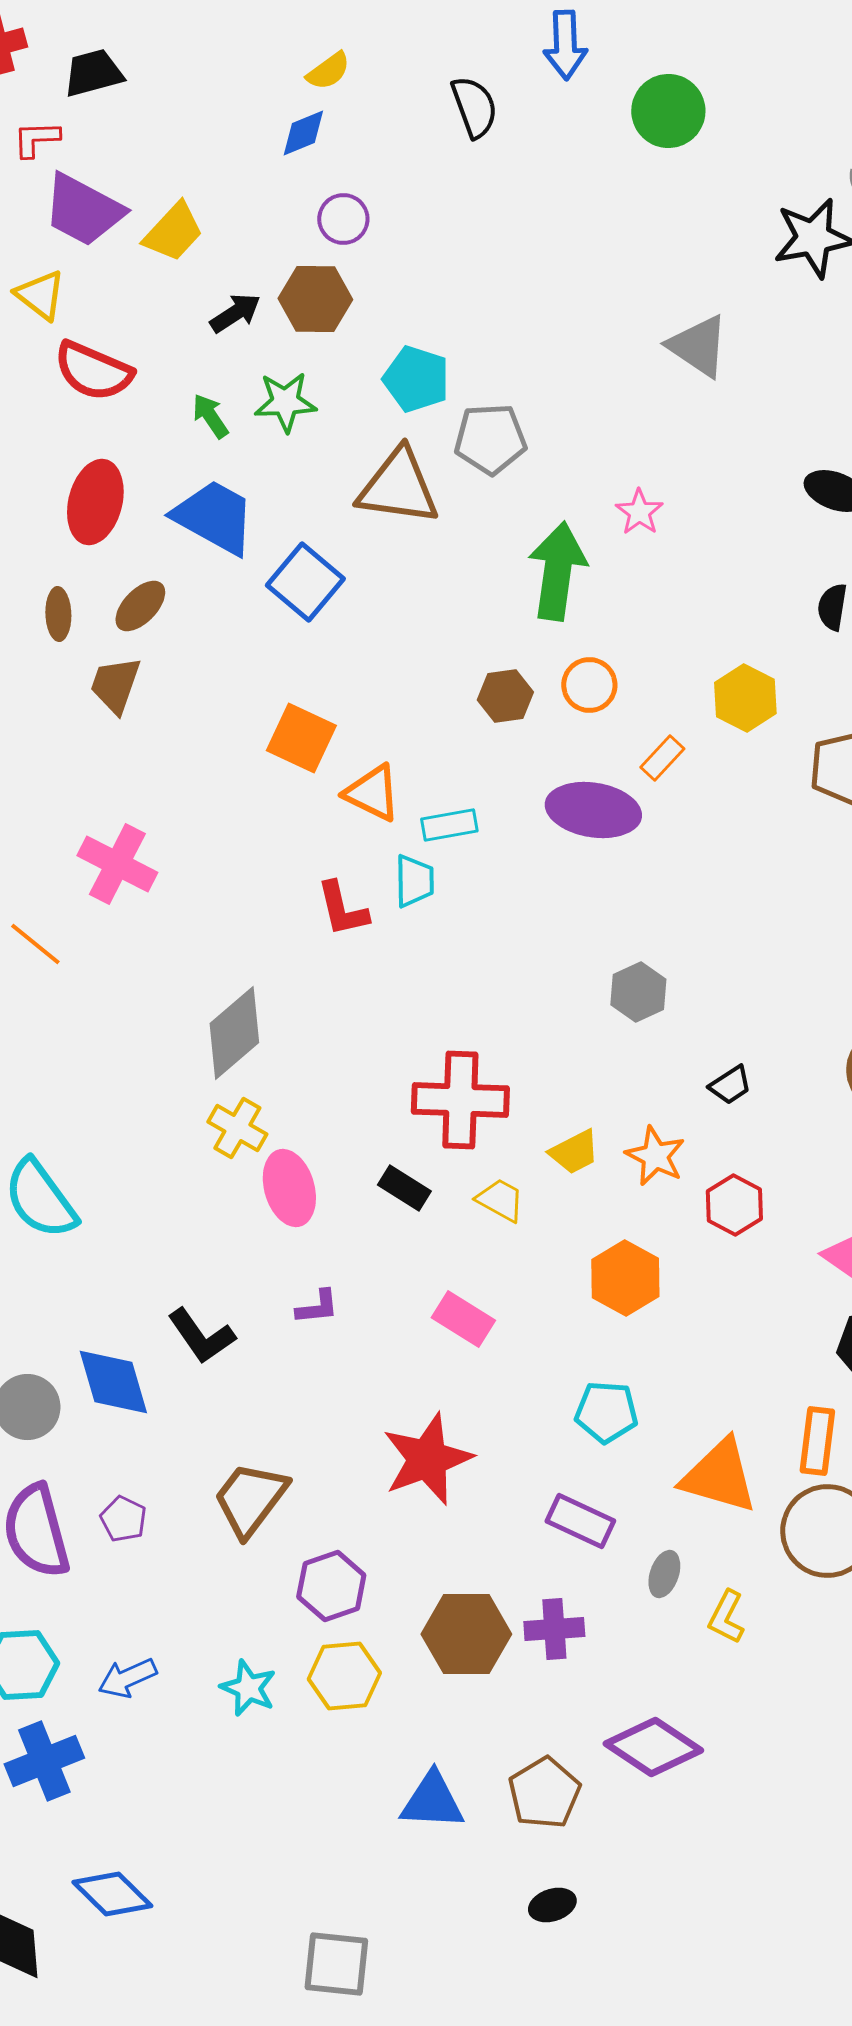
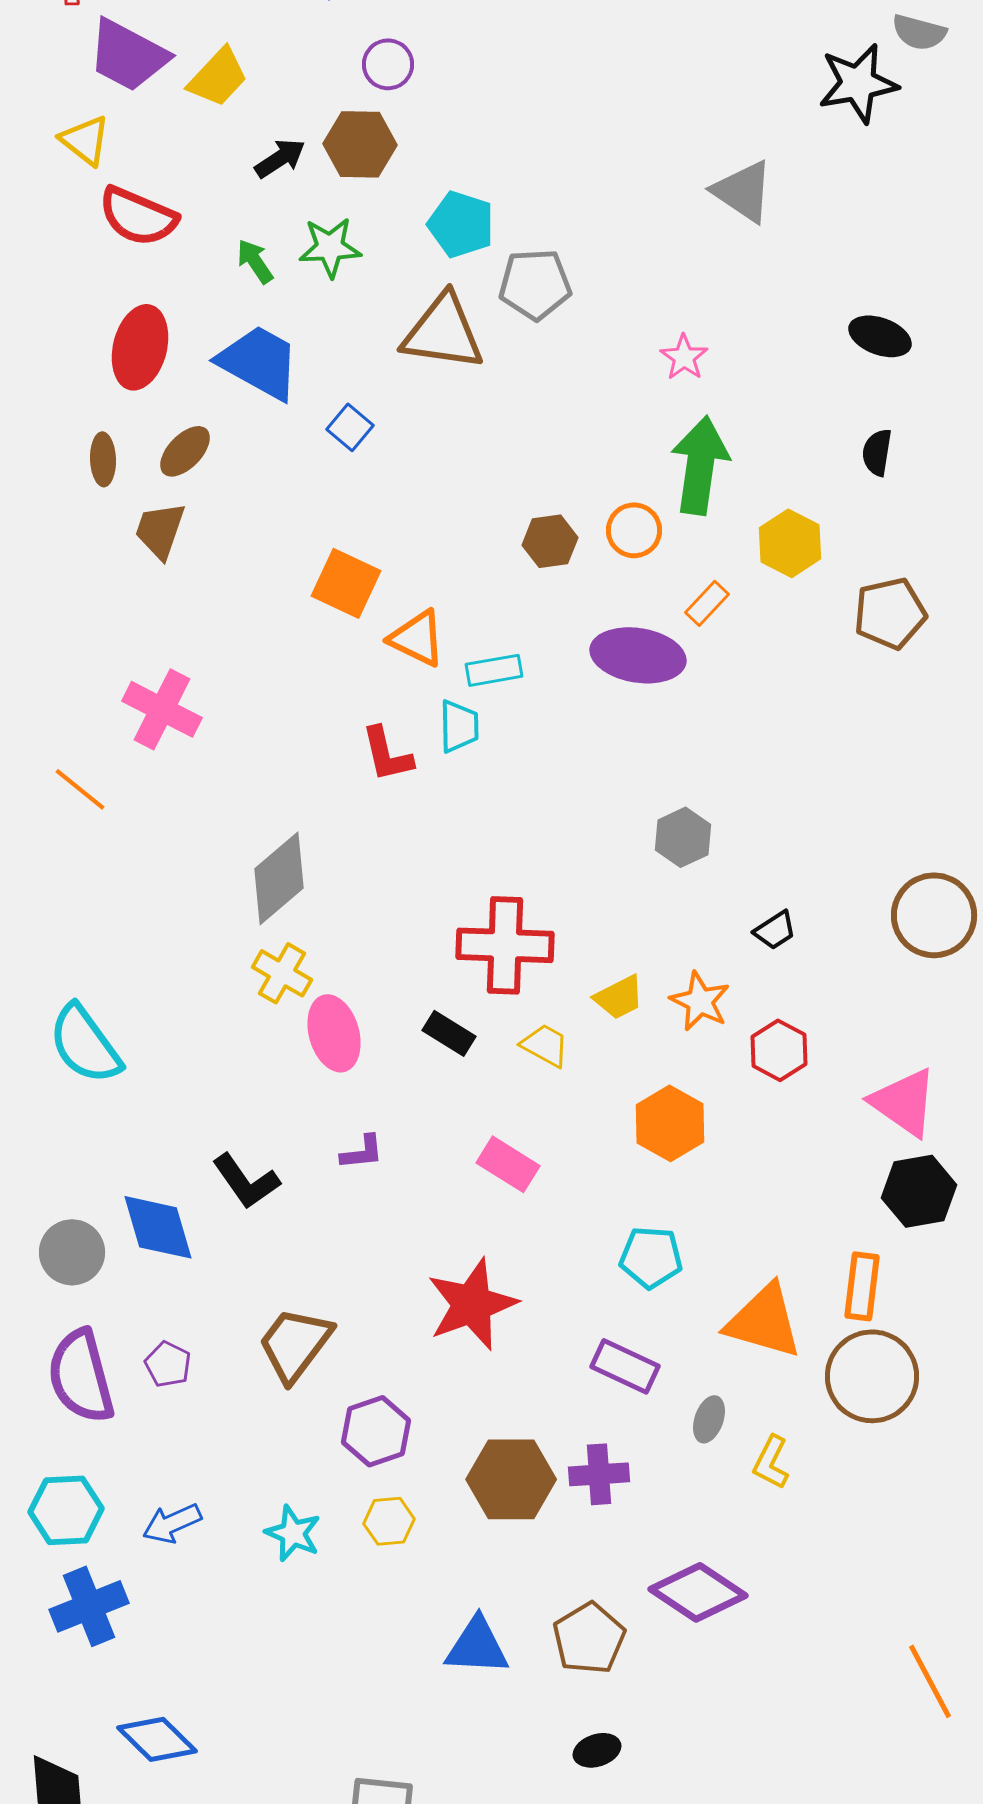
green arrow: (557, 571) -> (700, 465), moved
blue square: (305, 582) -> (350, 427), size x0.6
yellow hexagon: (344, 1676) -> (389, 1521), size x0.7

